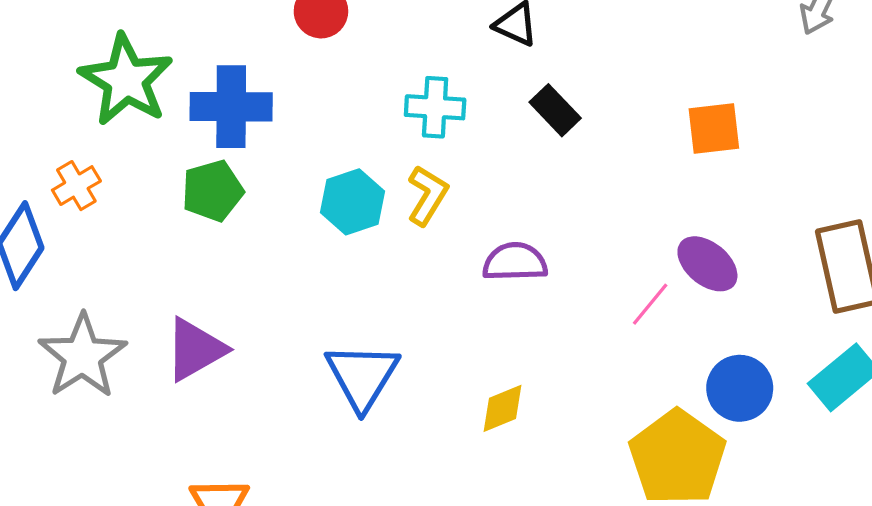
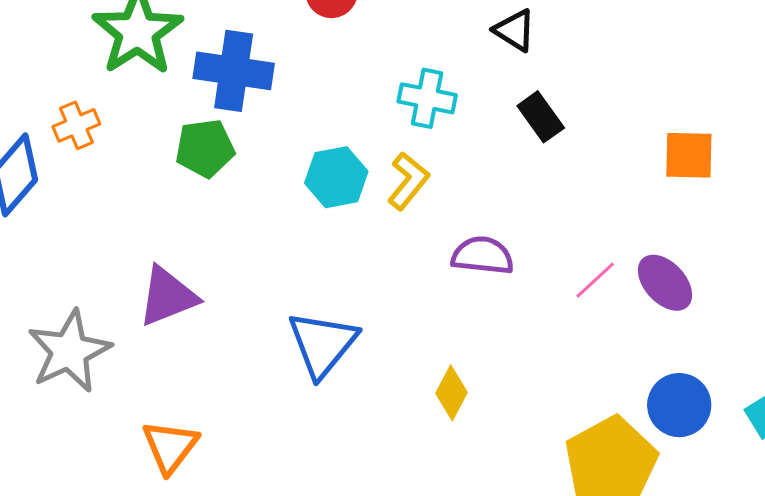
pink line: (650, 304) -> (595, 280), moved
gray star: (82, 356) -> (69, 351), moved
yellow diamond: (502, 408) -> (451, 393), turned -48

